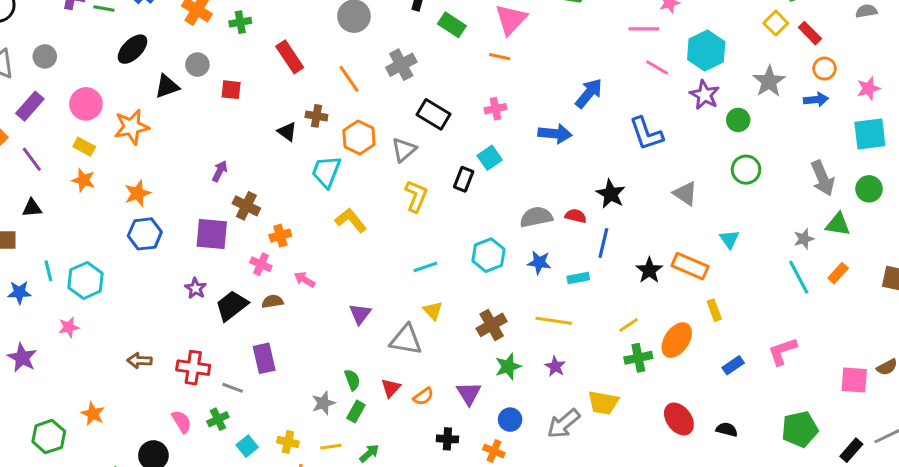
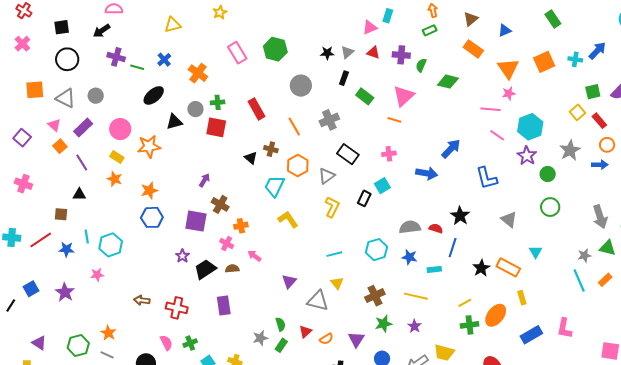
green cross: (240, 22) -> (218, 102), moved
red square: (231, 90) -> (216, 127), size x1.5
pink L-shape: (782, 351) -> (564, 328), turned -65
blue rectangle: (733, 365) -> (531, 335), size x1.5
gray line: (233, 388) -> (107, 355), moved

